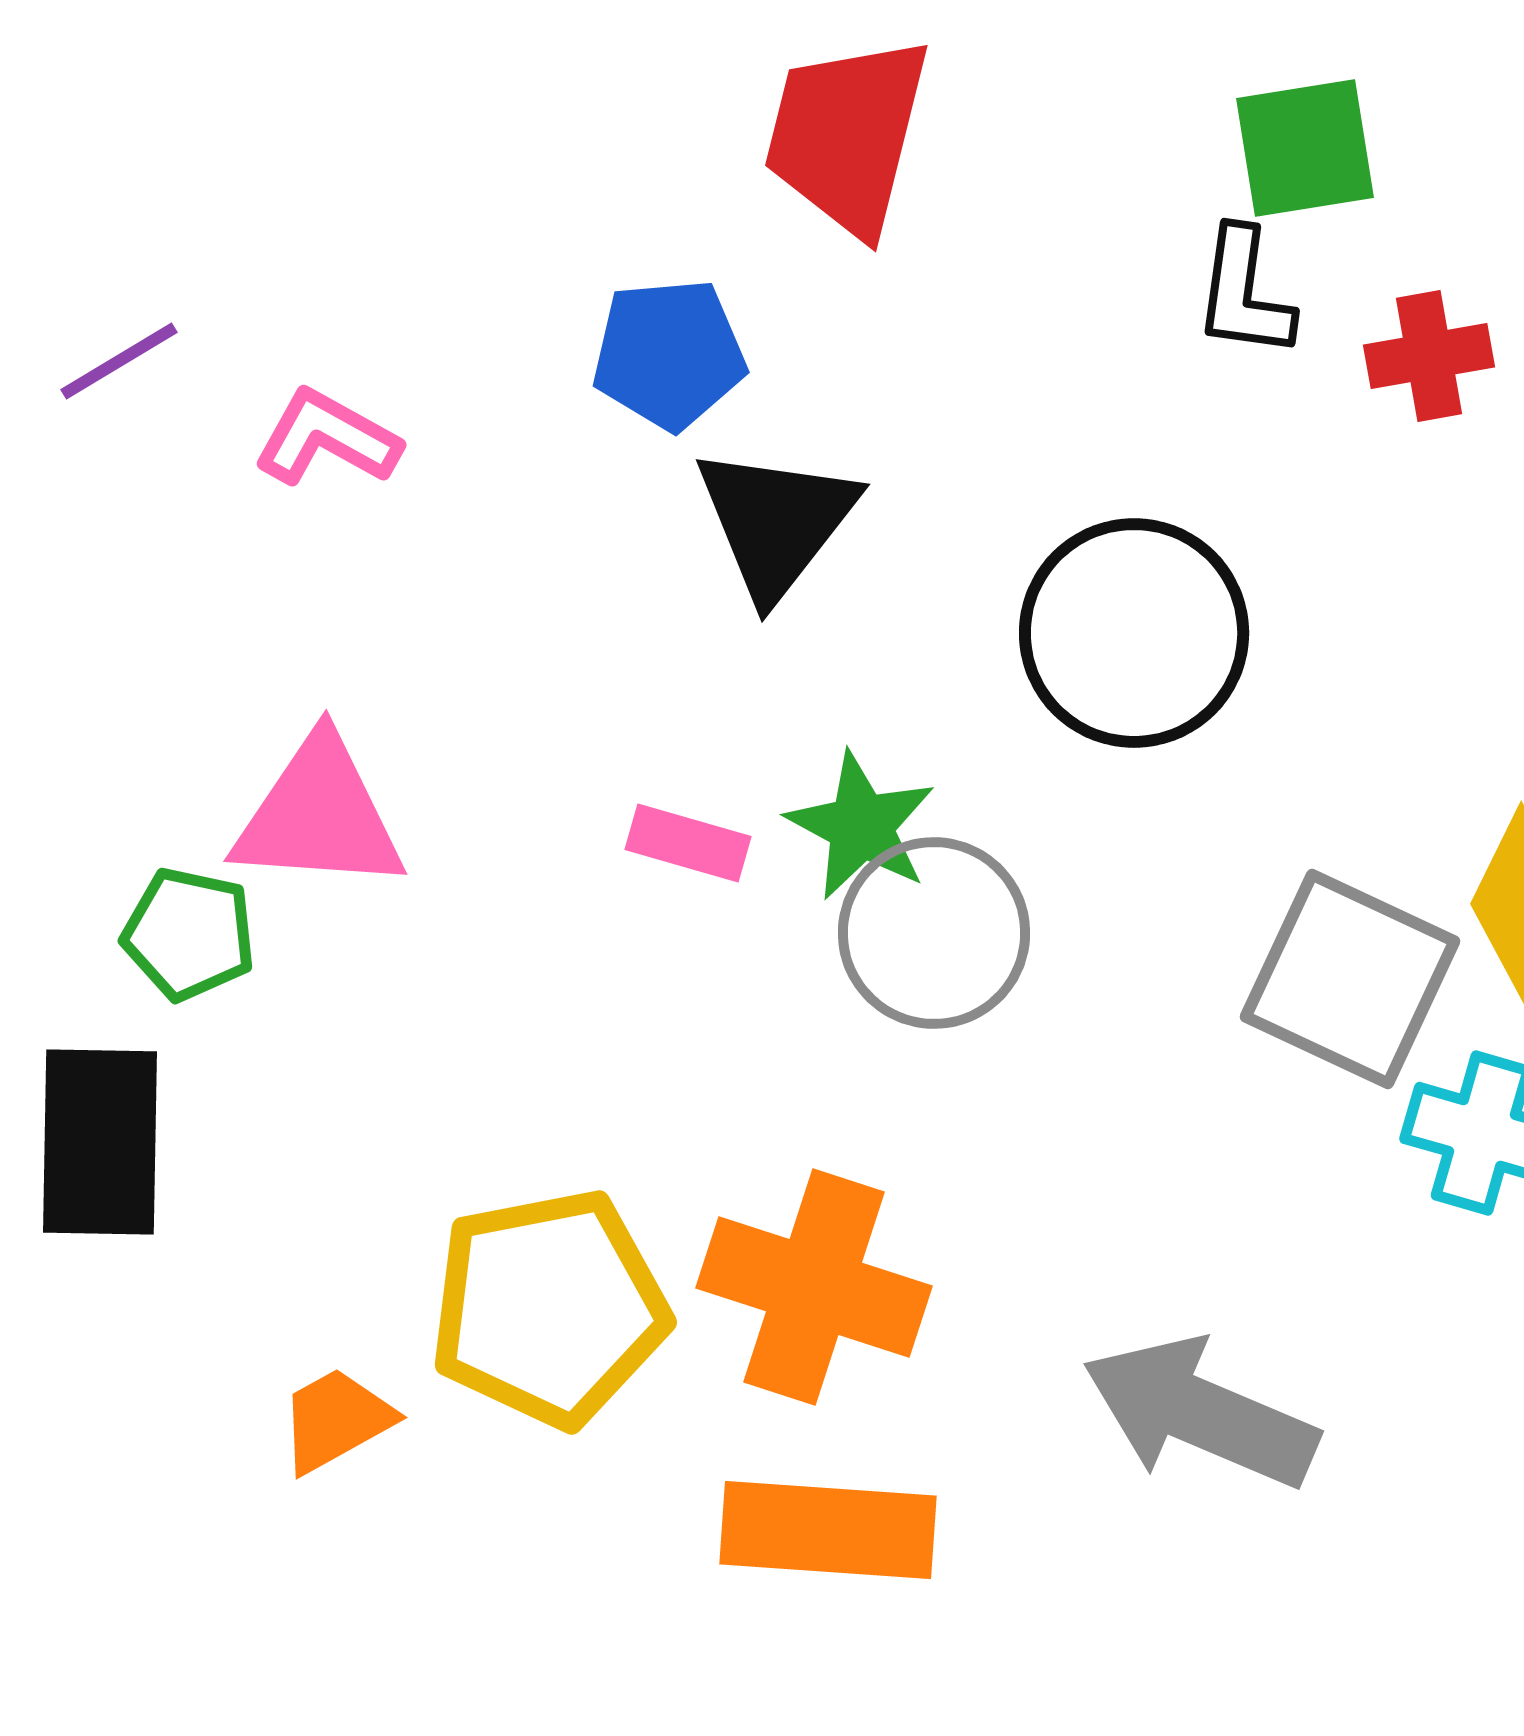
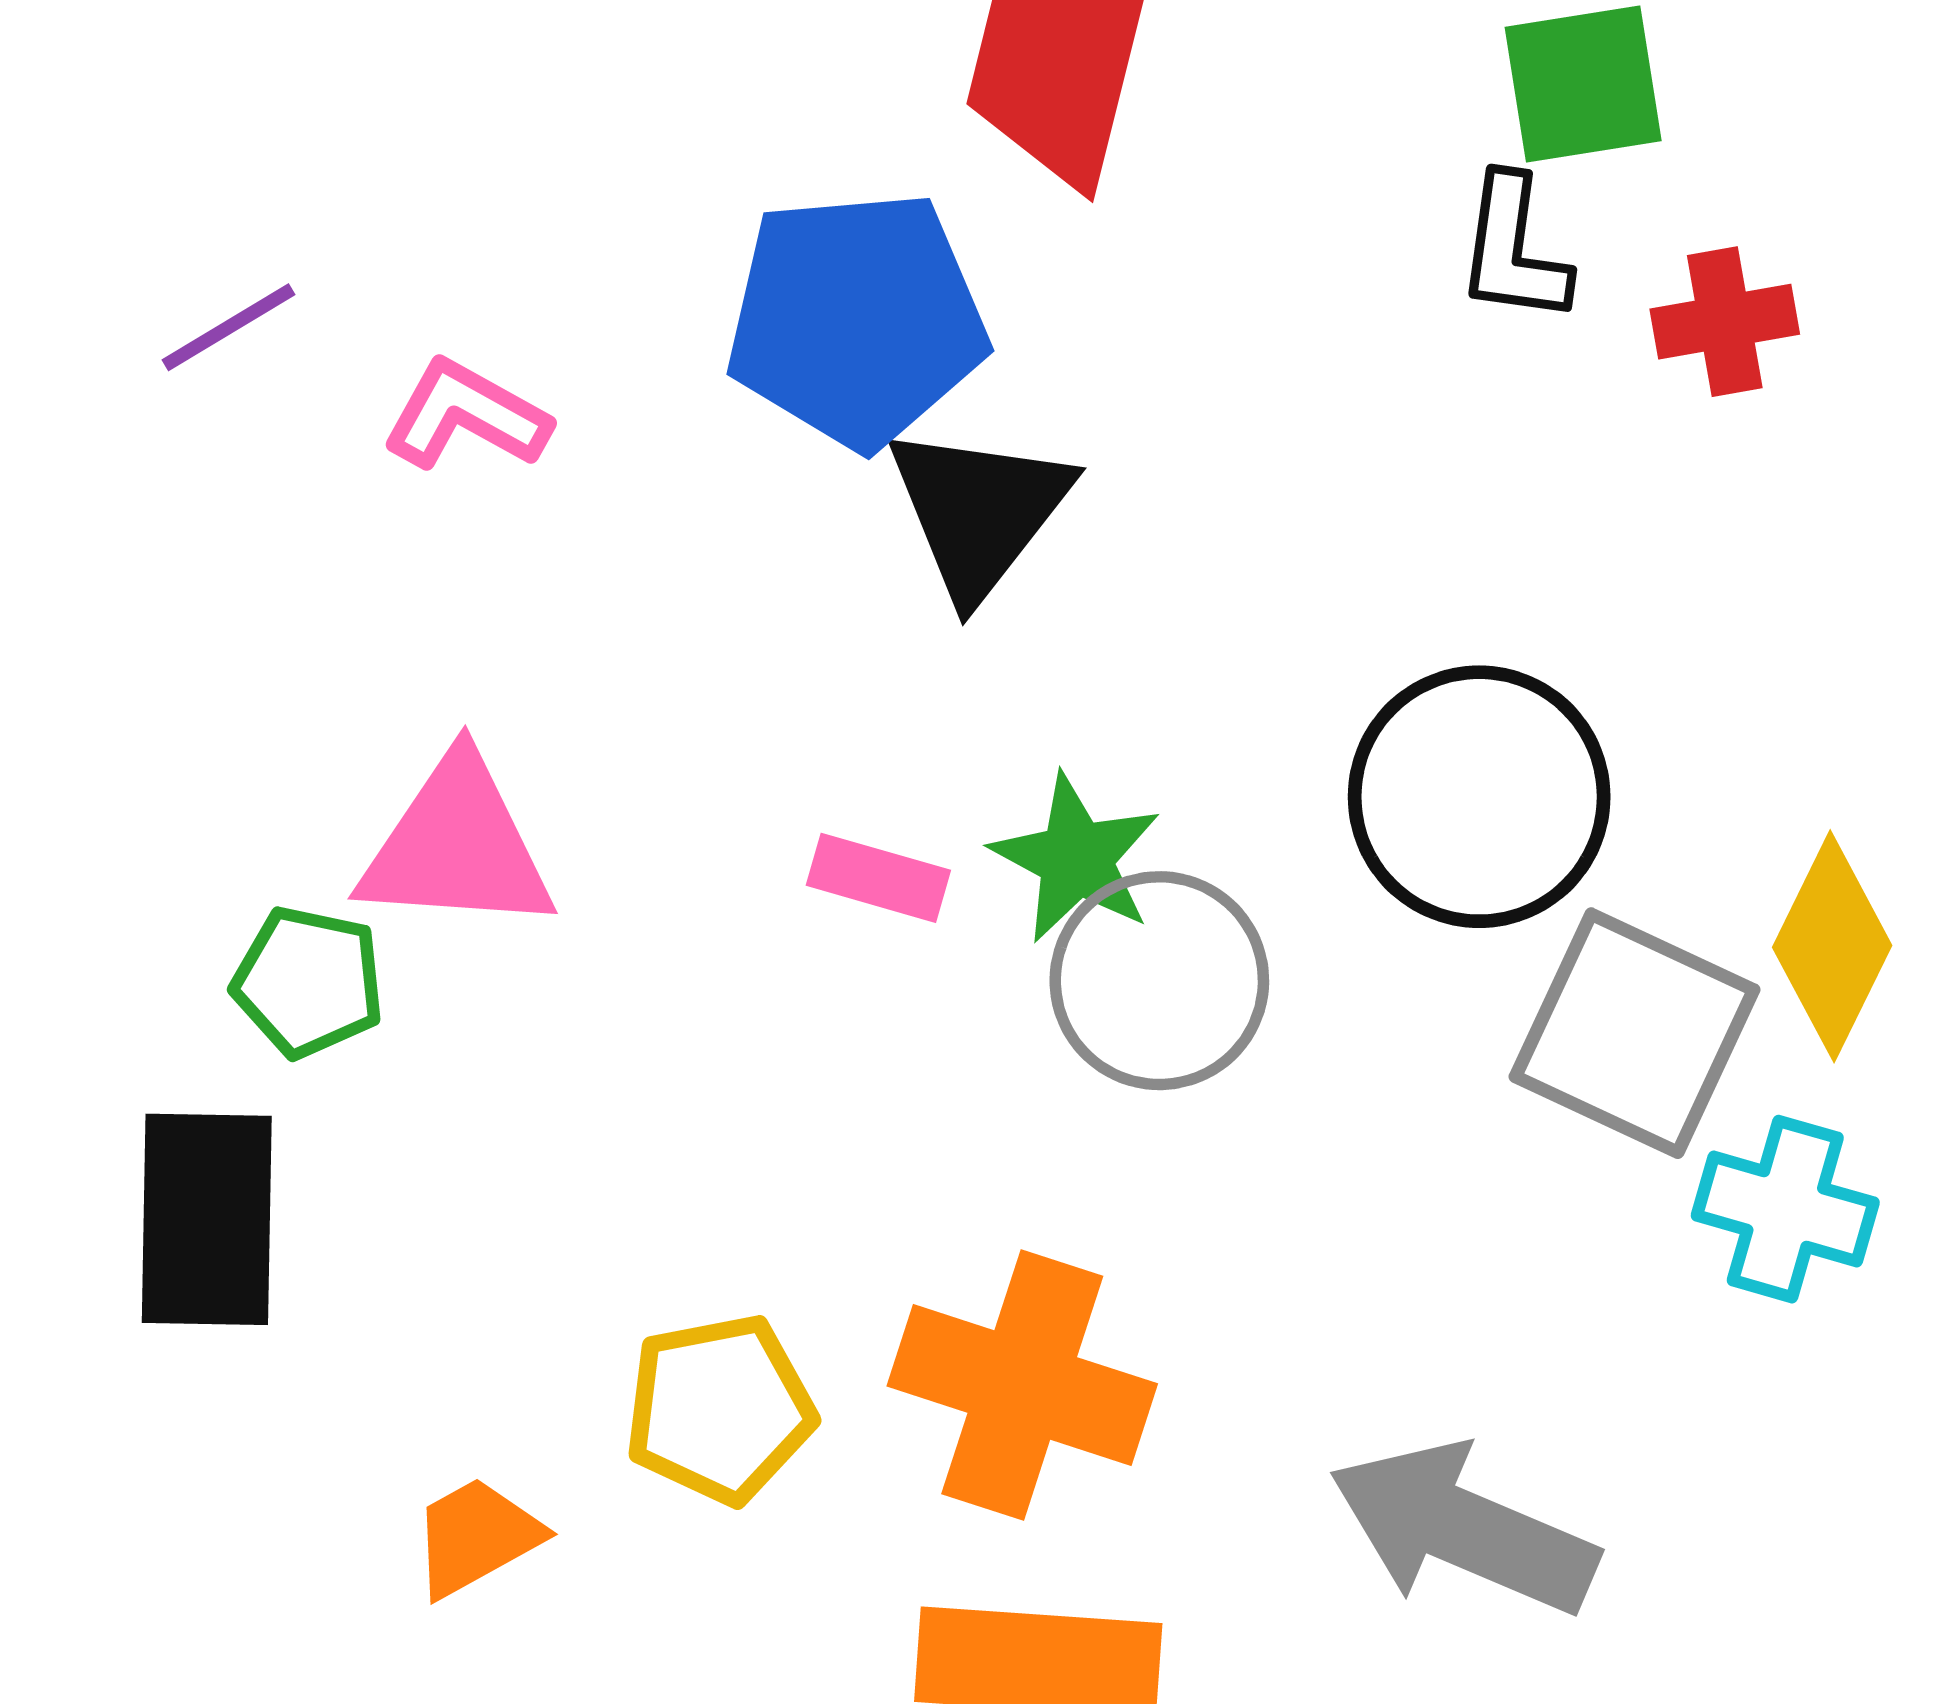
blue pentagon: (669, 354) -> (857, 319), size x1.5
black circle: (1134, 633) -> (1479, 797), moved
yellow pentagon: (549, 1308) -> (720, 1409), size x0.7

